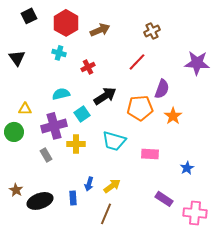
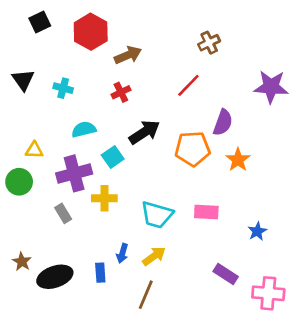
brown arrow: (100, 30) -> (128, 55), moved
cyan cross: (59, 53) -> (63, 88), moved
cyan trapezoid: (114, 141) -> (157, 215), moved

